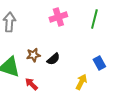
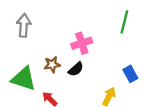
pink cross: (58, 17) -> (82, 43), moved

